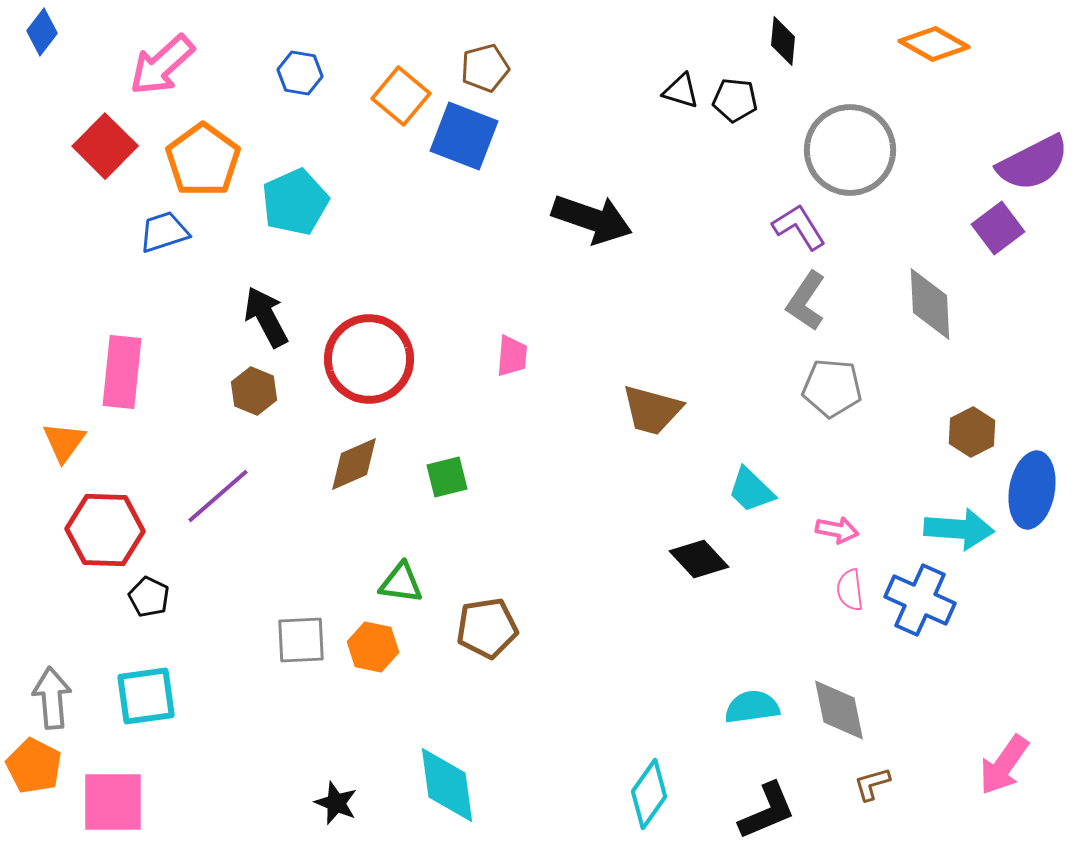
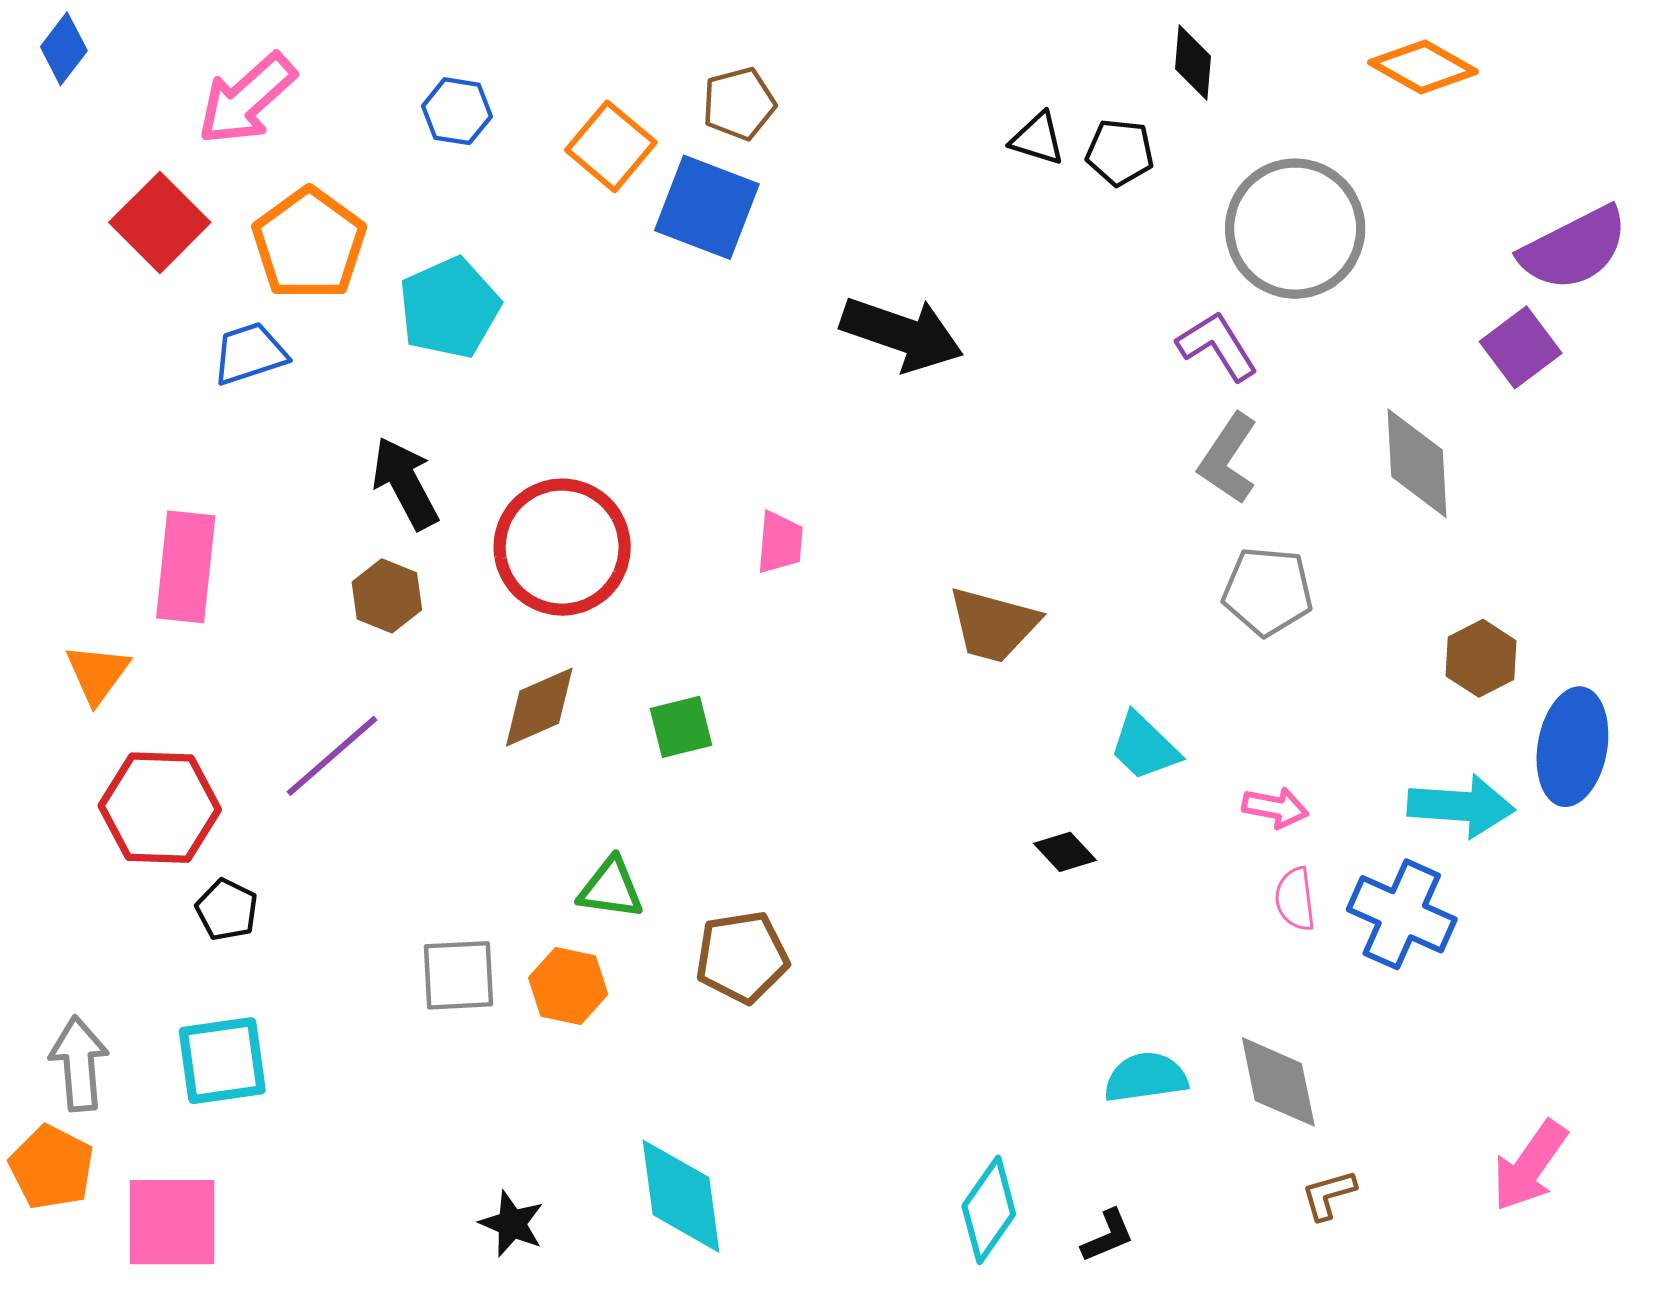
black diamond: (699, 559) -> (1065, 852), size x0.7
black L-shape: (767, 811) -> (1108, 1236), moved, size x0.6

